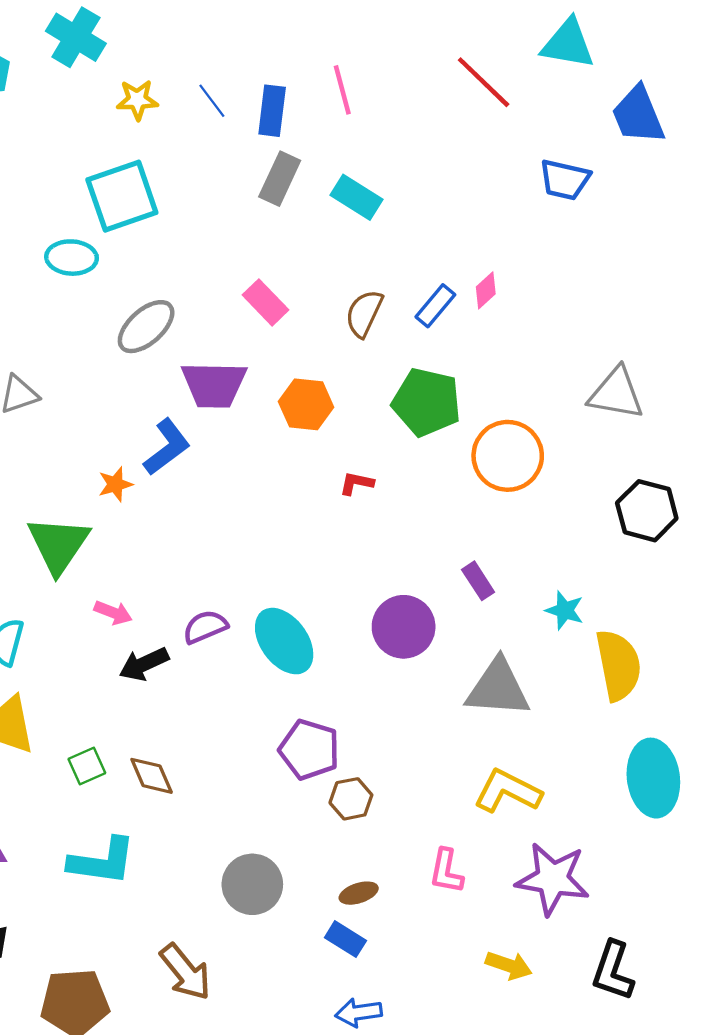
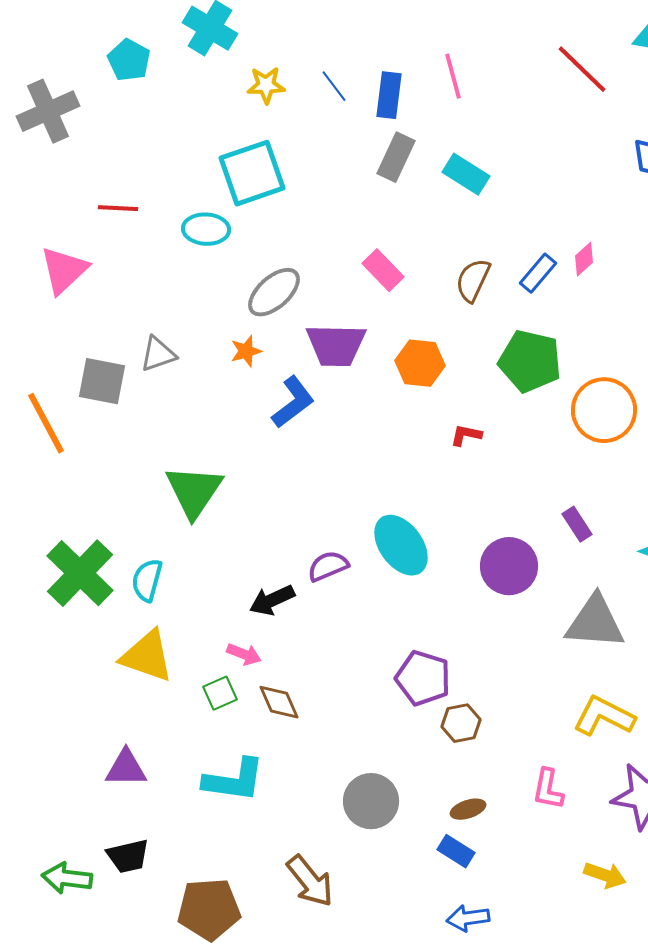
orange star: (115, 484) -> (246, 351), moved
pink arrow: (113, 613) -> (244, 654), moved
cyan ellipse: (284, 641) -> (401, 545), moved

